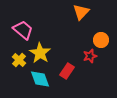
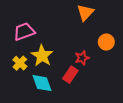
pink trapezoid: (23, 30) -> (24, 31), turned -60
red star: (90, 56) -> (82, 58), moved

